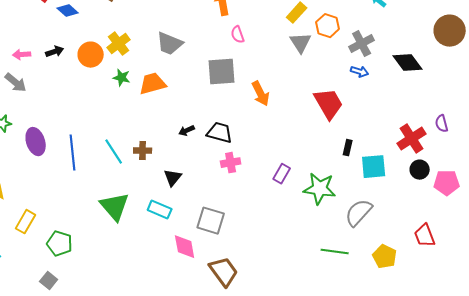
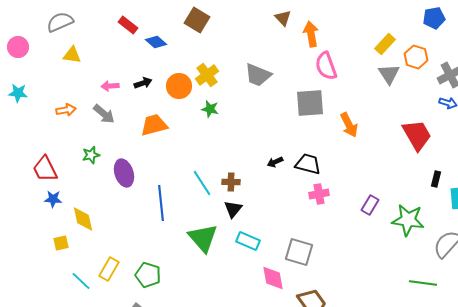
pink semicircle: (238, 35) -> (326, 66), size x1.6
orange trapezoid: (153, 84) -> (154, 125), moved
blue line: (73, 153) -> (161, 203), moved
black triangle: (173, 178) -> (233, 209), moved
yellow rectangle: (26, 222) -> (109, 269), moved

